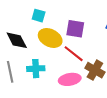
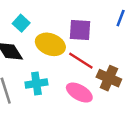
cyan square: (39, 16) -> (21, 23), moved, turned 32
pink ellipse: (70, 79) -> (79, 93), turned 45

